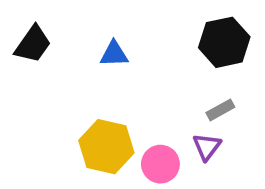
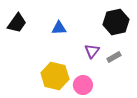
purple triangle: (207, 147) -> (92, 51), moved

